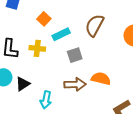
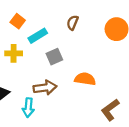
brown semicircle: (95, 25) -> (73, 23), size x0.6
brown arrow: (75, 84) -> (45, 88), moved

